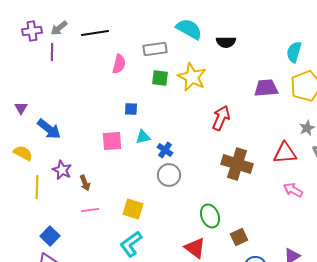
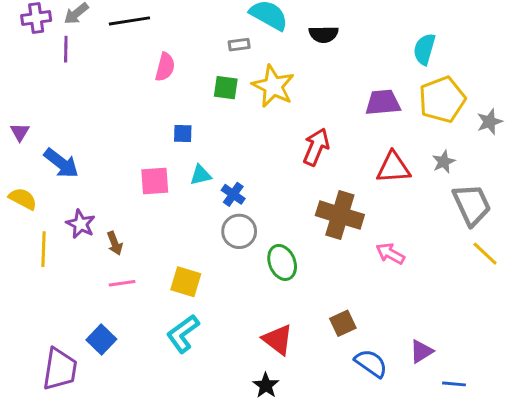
gray rectangle: (155, 49) -> (239, 45), moved, size x0.6
red triangle: (285, 153) -> (393, 168), moved
pink arrow: (293, 190) -> (390, 254), moved
green ellipse: (210, 216) -> (282, 262), moved
blue square: (50, 236) -> (101, 340), moved

